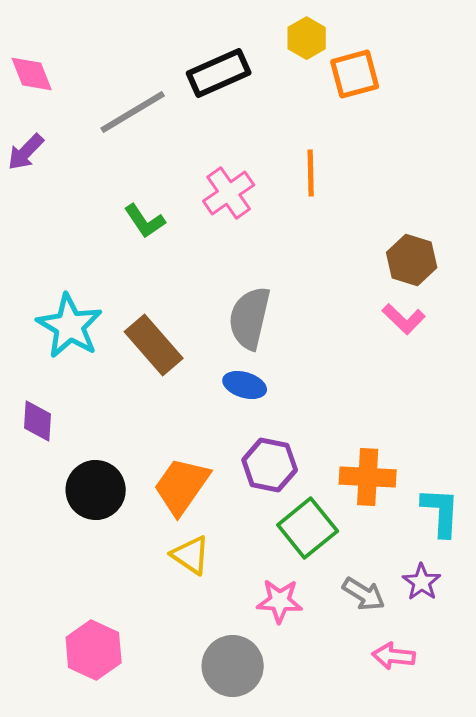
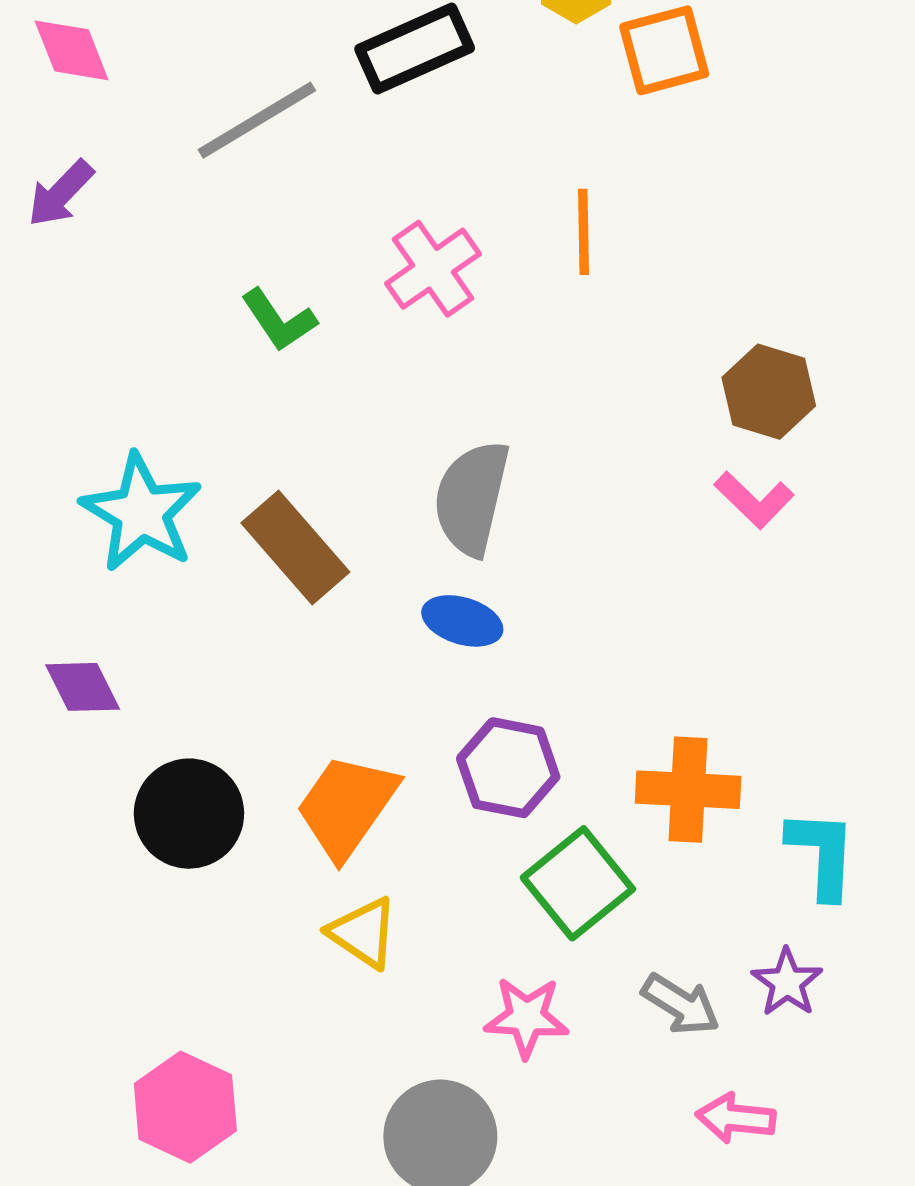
purple diamond: (38, 421) -> (83, 687), turned -30

